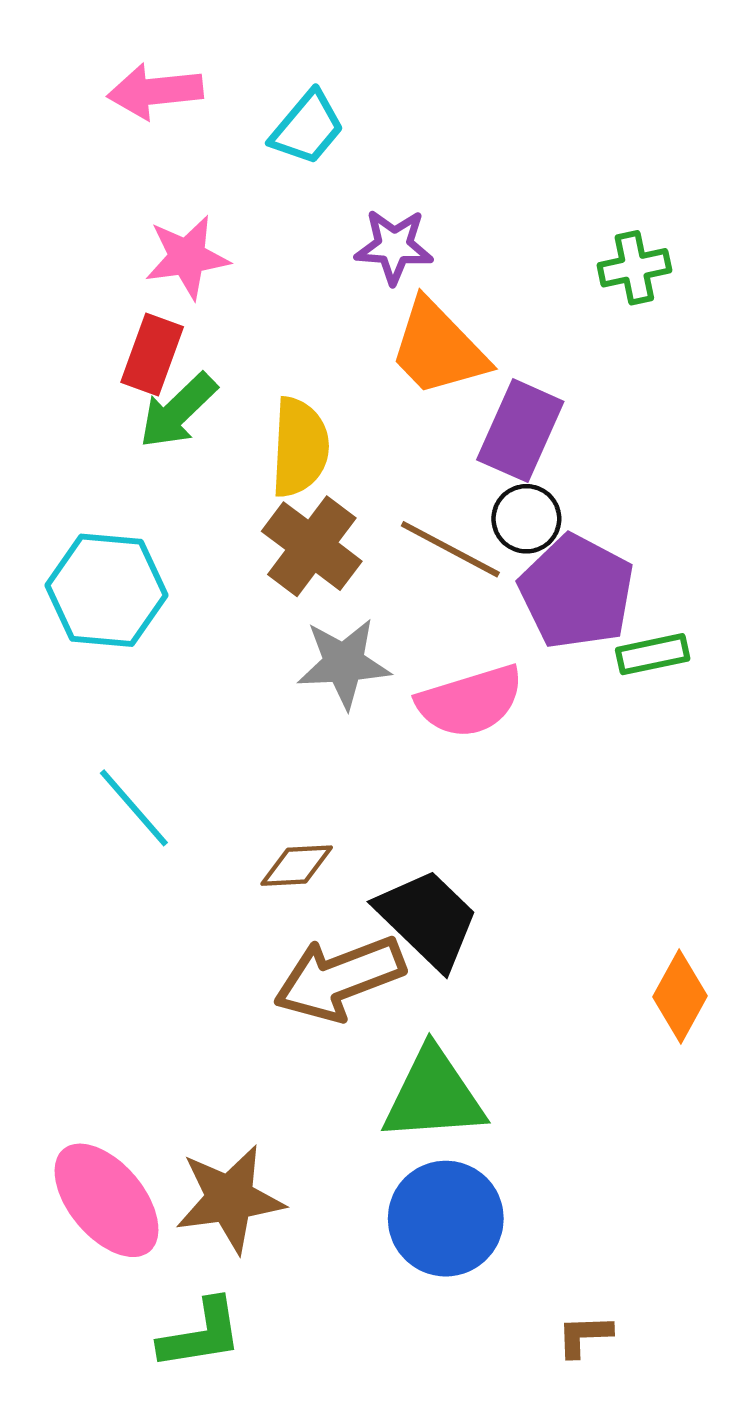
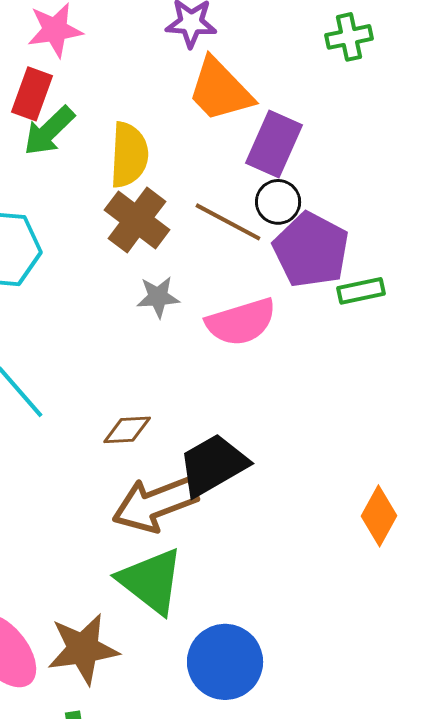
gray star: (344, 663) -> (158, 297), size x0.7
black trapezoid: (427, 919) -> (213, 465), turned -74
green triangle: (434, 1095) -> (151, 581), moved, turned 42

